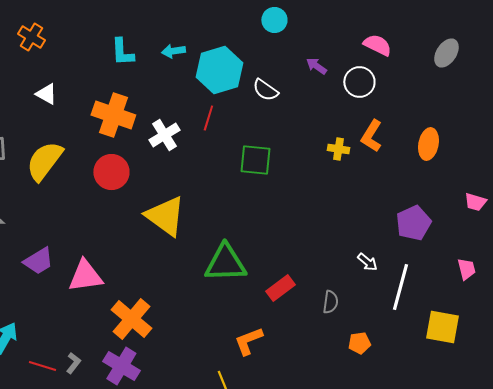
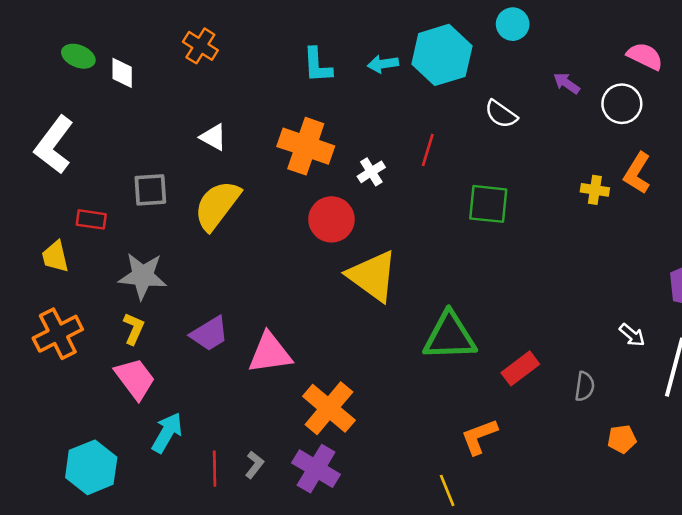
cyan hexagon: (219, 70) -> (442, 55), moved
white triangle: (46, 94) -> (213, 137), moved
white cross: (164, 135) -> (371, 172), size x0.7
red circle: (111, 172) -> (331, 219), moved
red line: (42, 366) -> (215, 469), turned 72

